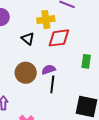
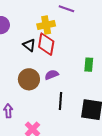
red diamond: (59, 38) -> (46, 44), moved, turned -70
black line: (52, 84) -> (61, 101), moved

